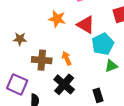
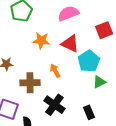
orange arrow: (67, 58) -> (55, 71), moved

